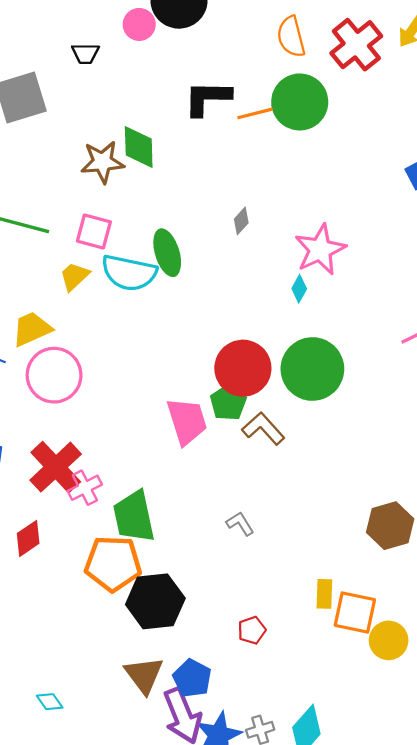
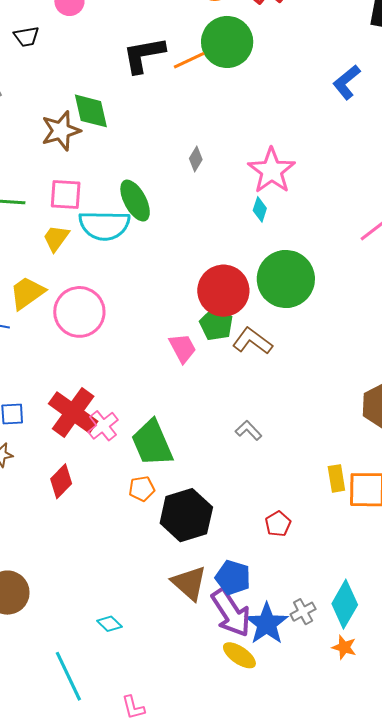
pink circle: (54, 375) -> (79, 312), moved
pink trapezoid: (187, 421) -> (183, 348), size x0.7
orange pentagon: (113, 563) -> (142, 489), size x0.5

